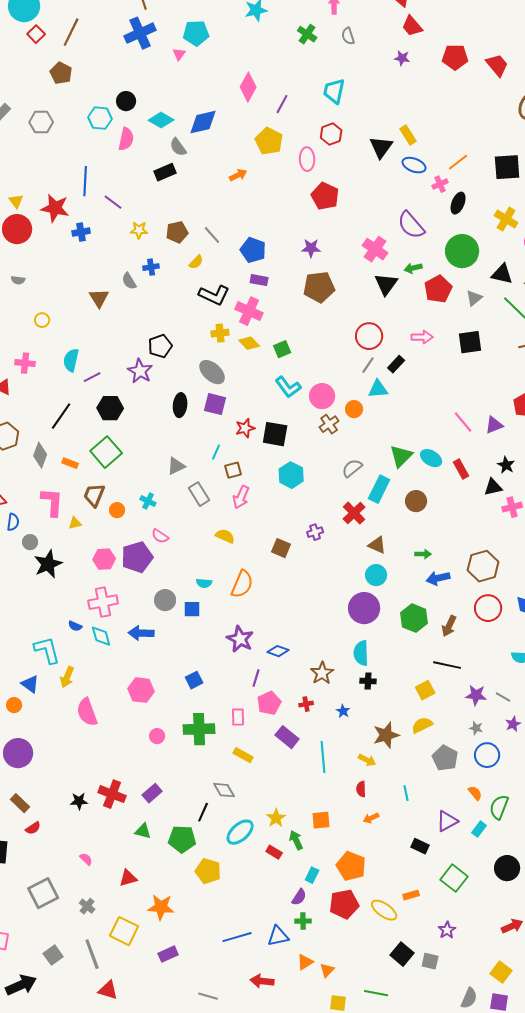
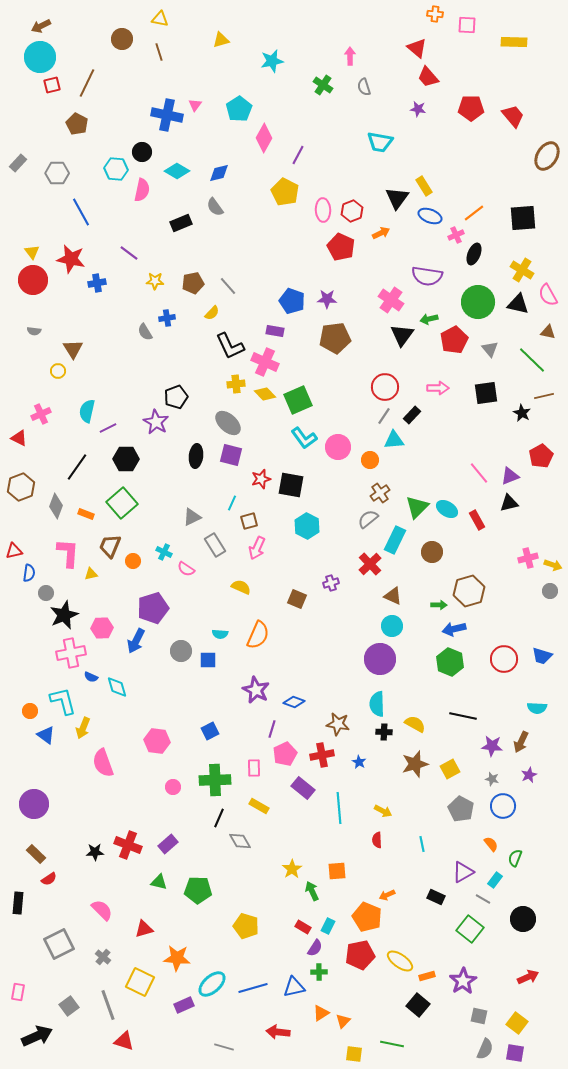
blue cross: (140, 33) -> (167, 115), moved, turned 36
cyan pentagon: (196, 33) -> (239, 109), moved, turned -30
red square: (36, 34) -> (52, 85), turned 30
cyan trapezoid: (334, 91) -> (380, 142), moved, turned -92
blue diamond: (203, 122) -> (219, 173), size x0.7
red hexagon: (331, 134) -> (352, 211), moved
gray semicircle: (178, 147) -> (215, 207), moved
orange arrow: (238, 175) -> (381, 233), moved
blue line: (85, 181) -> (81, 212), moved, turned -32
purple semicircle: (411, 225) -> (427, 276), turned -40
blue pentagon: (253, 250) -> (292, 301), moved
black triangle: (502, 274) -> (518, 304), moved
black L-shape: (214, 295) -> (230, 346), turned 40
brown triangle: (99, 298) -> (73, 349), moved
gray triangle: (474, 298) -> (490, 349), turned -30
green square: (282, 349) -> (298, 400), size x1.6
pink cross: (25, 363) -> (41, 414), turned -30
brown cross: (329, 424) -> (380, 493), moved
black star: (506, 465) -> (522, 413), moved
black triangle: (493, 487) -> (509, 503), moved
pink semicircle: (160, 536) -> (186, 569), moved
pink hexagon: (104, 559) -> (102, 628), moved
brown hexagon: (483, 566) -> (469, 591), moved
pink cross: (103, 602) -> (71, 653), moved
green hexagon: (414, 618) -> (450, 662), moved
brown arrow: (449, 626) -> (521, 742), moved
blue arrow: (141, 633) -> (136, 641), moved, turned -65
brown star: (322, 673) -> (338, 724), turned -30
yellow square: (425, 690) -> (450, 769), moved
gray line: (503, 697) -> (483, 899), moved
red cross: (306, 704) -> (322, 755), size x1.6
orange circle: (14, 705) -> (30, 711), moved
yellow semicircle: (422, 725) -> (415, 724), moved, turned 55
brown star: (386, 735) -> (415, 764), moved
green semicircle: (499, 807) -> (515, 858), size x0.7
black line: (203, 812) -> (219, 818), moved
orange arrow: (371, 818) -> (387, 895), moved
cyan ellipse: (240, 832) -> (212, 984), moved
red rectangle: (274, 852) -> (303, 927), moved
pink semicircle: (86, 859) -> (102, 910), size x1.6
yellow pentagon: (208, 871) -> (246, 926), moved
orange rectangle: (411, 895) -> (427, 976), moved
purple star: (447, 930) -> (463, 981), size x1.5
gray square: (430, 961) -> (479, 1016), moved

